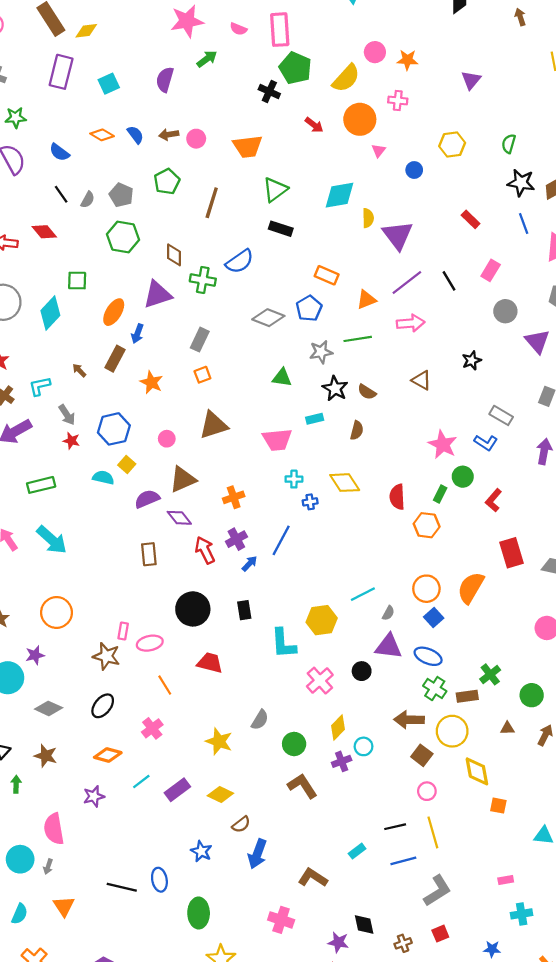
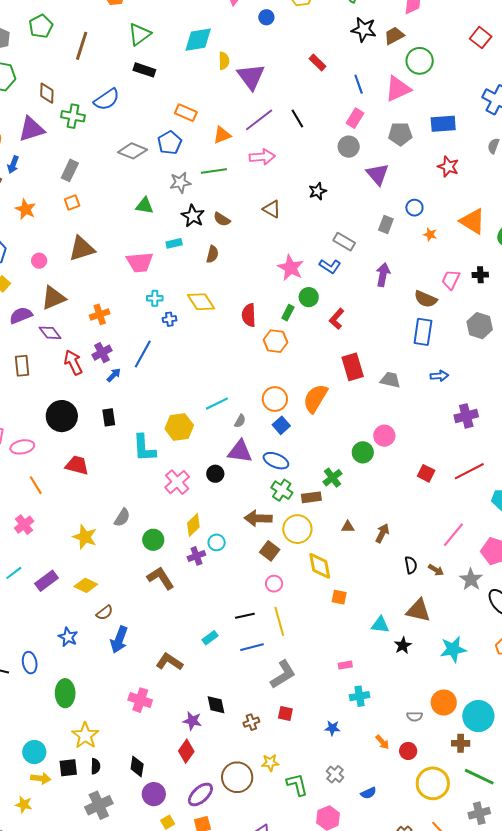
blue line: (524, 223) -> (359, 84), moved
pink rectangle: (491, 270) -> (355, 118), moved
green circle: (532, 695) -> (363, 452), moved
red square: (440, 934) -> (285, 714), turned 35

